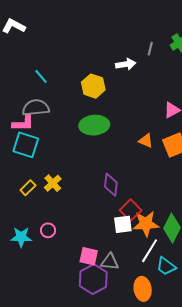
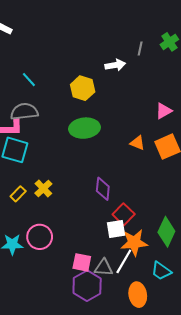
orange star: (146, 224) -> (134, 242), moved
pink circle: (48, 230) -> (40, 237), size x1.6
white line: (150, 251) -> (124, 261), moved

